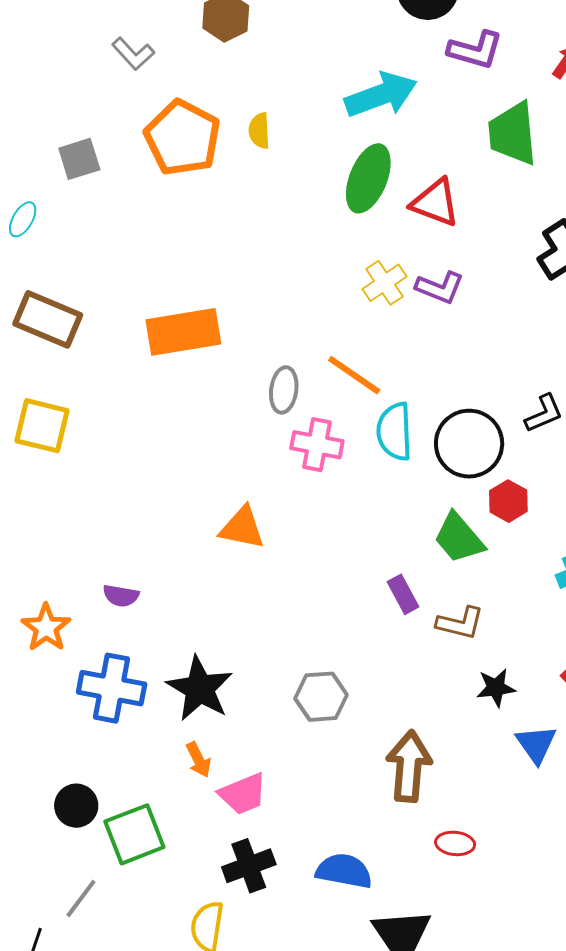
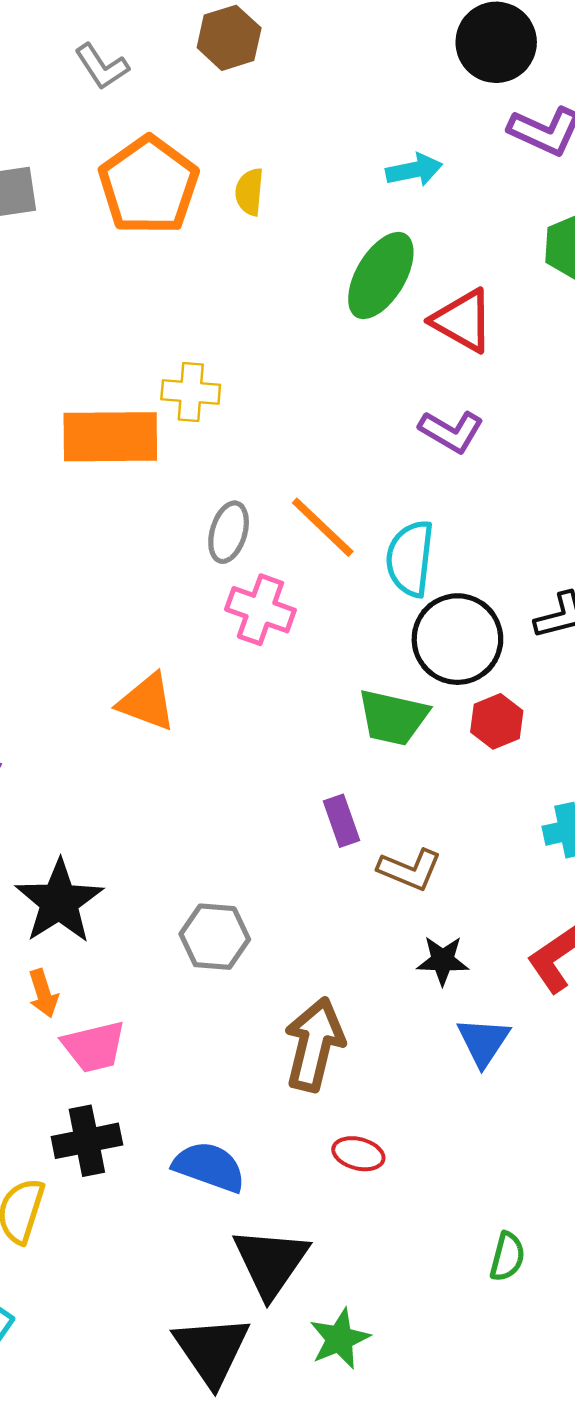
cyan arrow: (381, 95) -> (414, 170), size x0.6
yellow cross: (384, 283) -> (191, 392), moved, turned 30
cyan semicircle: (394, 432) -> (410, 558), moved
green trapezoid: (459, 538) -> (393, 717), moved, turned -46

